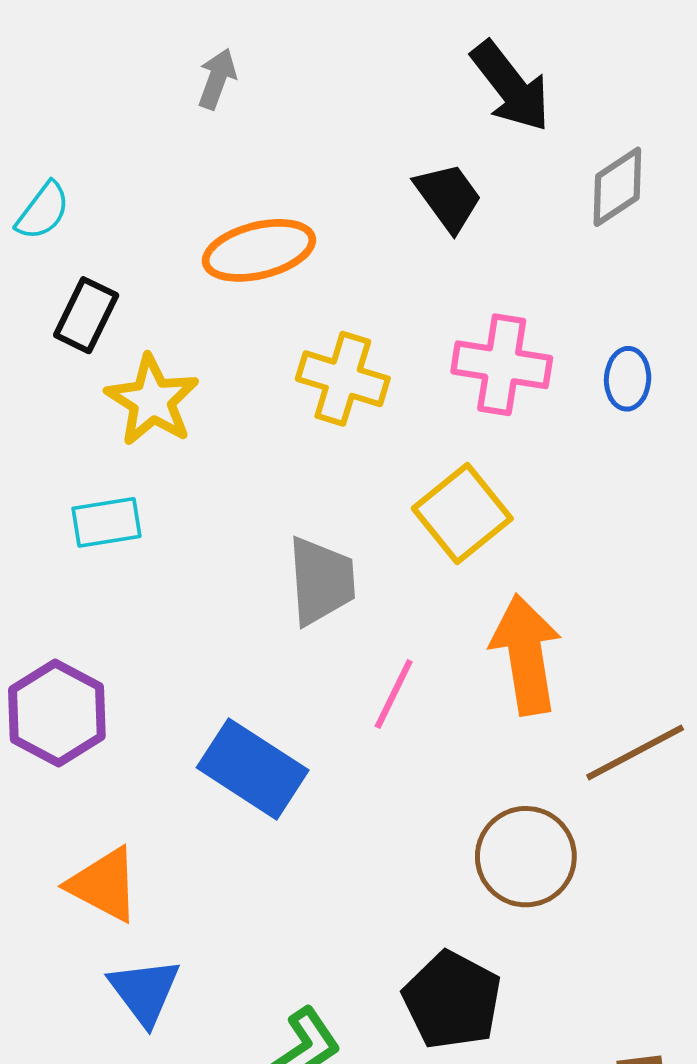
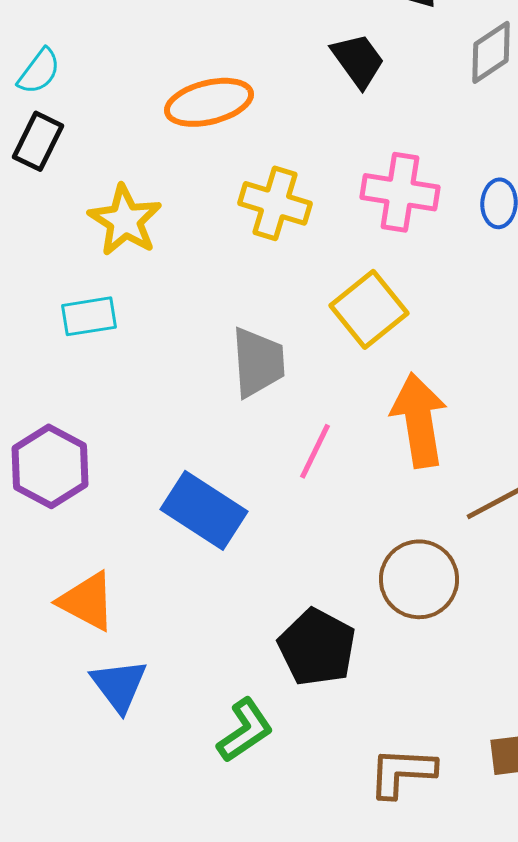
black rectangle: (86, 315) -> (38, 141), moved
black pentagon: (452, 1000) -> (317, 647), moved

